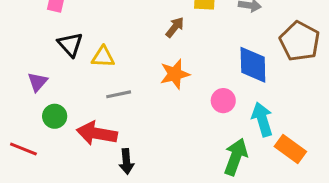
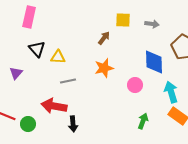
green circle: (55, 116) -> (28, 124), moved
cyan arrow: (262, 119) -> (171, 92), moved
green arrow: (236, 157) -> (143, 121), size x0.7

